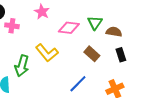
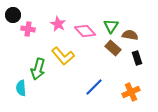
pink star: (42, 12) -> (58, 24), moved
pink diamond: (69, 28) -> (85, 31), turned 40
brown rectangle: (92, 54) -> (113, 48), moved

